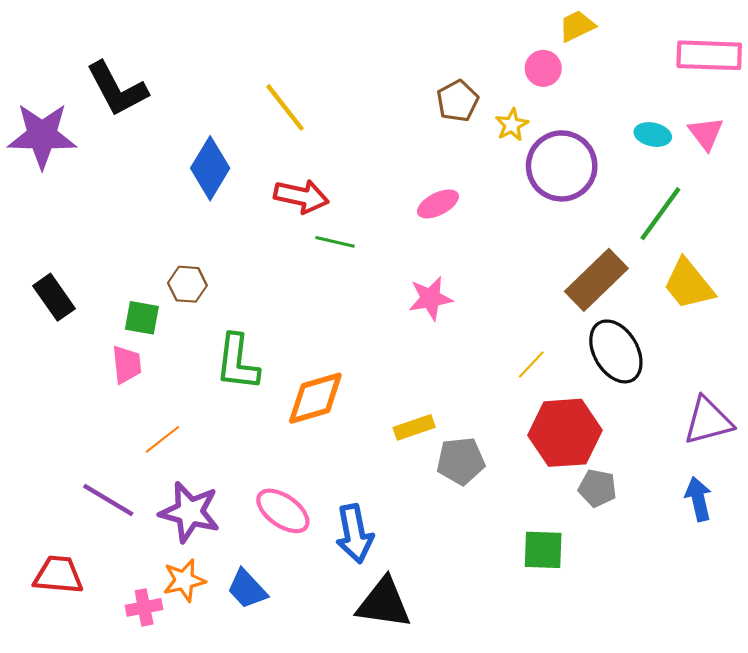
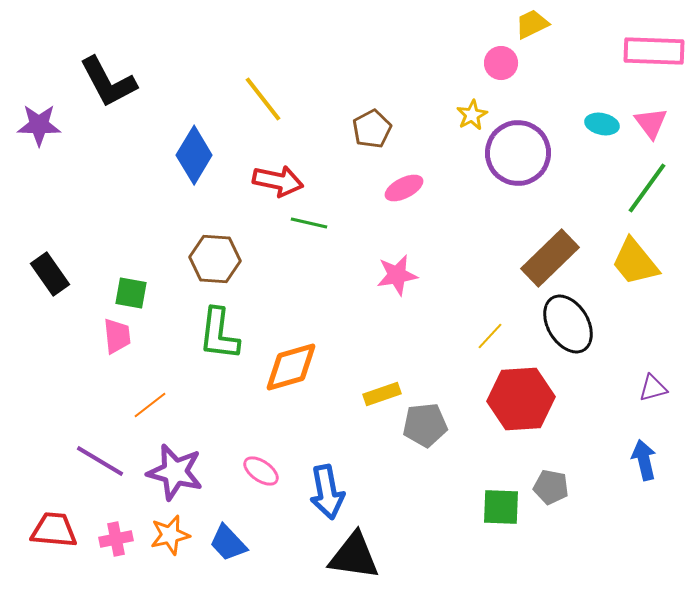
brown pentagon: (458, 101) -> (372, 129), moved
purple star: (42, 136) -> (39, 125), size x0.7
green line: (660, 214) -> (647, 188), moved
brown hexagon: (187, 284) -> (215, 259), moved, size x1.4
purple triangle: (708, 421) -> (653, 388), size x0.6
gray pentagon: (597, 488) -> (551, 487), moved
pink ellipse: (283, 511) -> (261, 471), size x0.7
pink cross: (144, 607) -> (116, 539), moved

